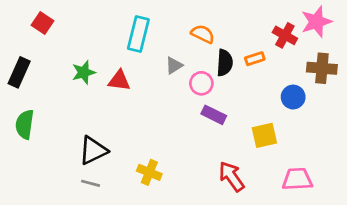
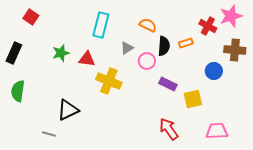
purple rectangle: (214, 115) -> (168, 84), moved
yellow cross: (149, 172) -> (109, 81), moved, size x1.4
gray line: (90, 183) -> (49, 134), moved

